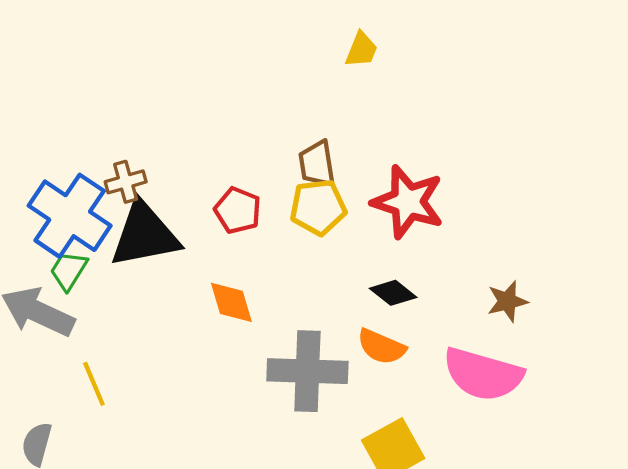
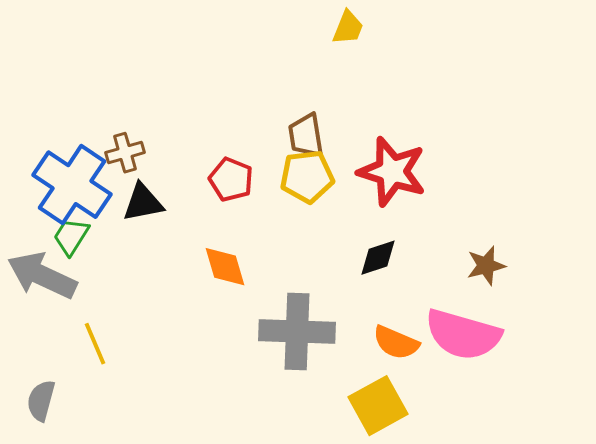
black triangle: (145, 235) -> (143, 203), size x0.6
black diamond: (393, 293) -> (378, 258), turned -57
orange semicircle: (381, 347) -> (396, 343), moved

